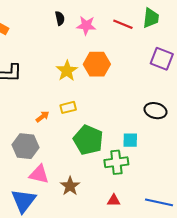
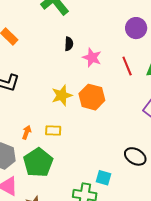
red line: (123, 24) -> (127, 66), turned 30
orange arrow: (43, 117) -> (27, 132), turned -48
green pentagon: (88, 140) -> (38, 162), moved

